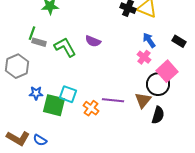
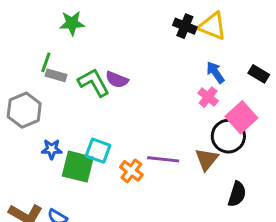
purple semicircle: (93, 41) -> (117, 80), moved
black semicircle: (158, 115) -> (237, 194), moved

